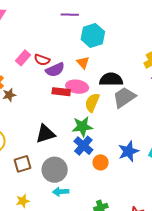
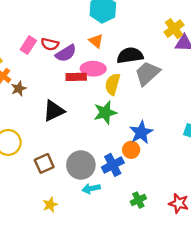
black triangle: (45, 134) -> (54, 111), moved
blue cross: (83, 146) -> (113, 165), moved, turned 30
blue star: (128, 151) -> (141, 132), moved

